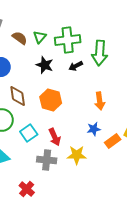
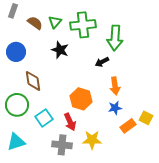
black arrow: (76, 66) -> (102, 62), moved
orange hexagon: (51, 100) -> (81, 99), moved
blue star: (94, 129) -> (115, 108), moved

